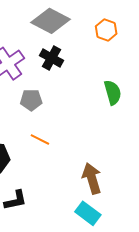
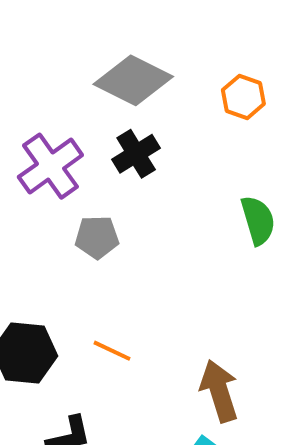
black cross: (51, 58) -> (136, 154), turned 30
orange line: (40, 139) -> (112, 351), moved

